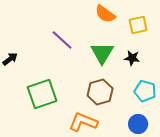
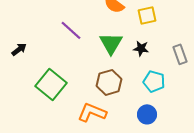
green square: (42, 94) -> (51, 84), turned -32

